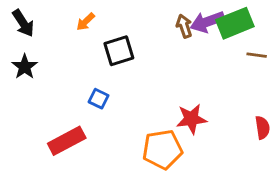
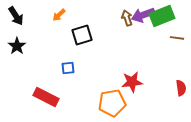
blue square: (99, 99) -> (68, 68), turned -32
red rectangle: (67, 141) -> (46, 97), turned 55

